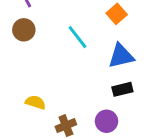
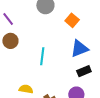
cyan line: (77, 37) -> (42, 56), moved, turned 54

